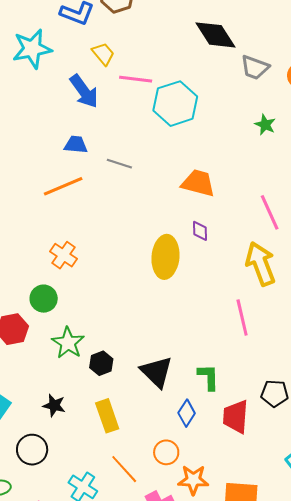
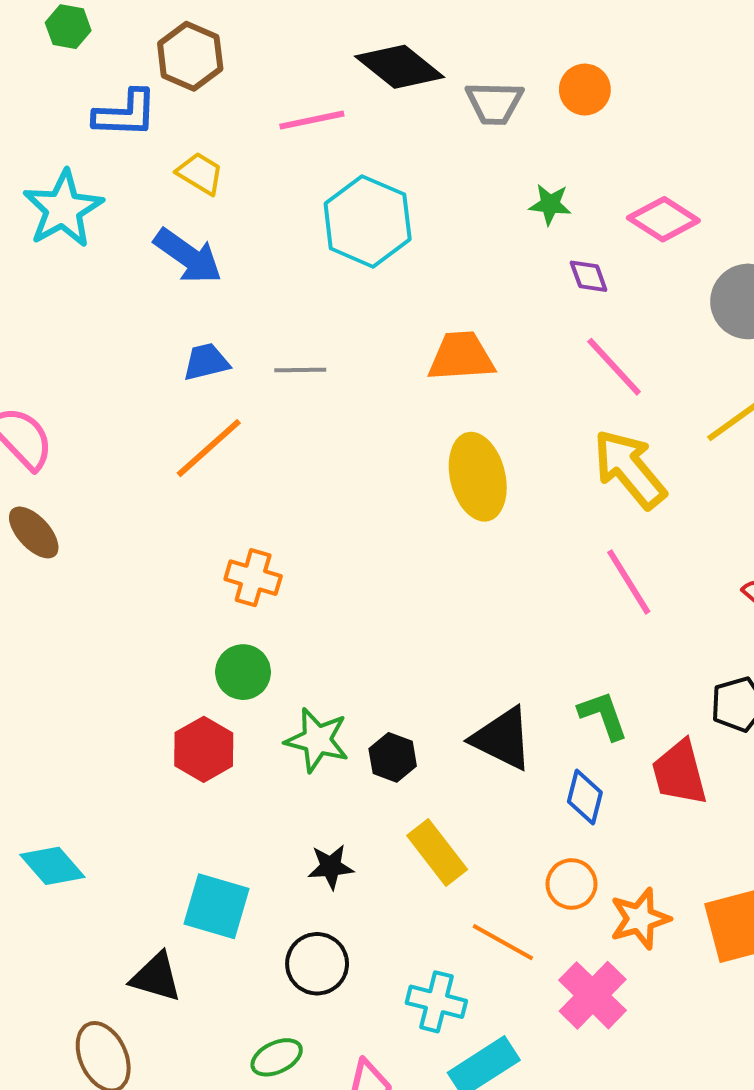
pink line: (136, 79) -> (312, 120), moved
purple diamond: (200, 231) -> (589, 276), moved
yellow ellipse: (165, 257) -> (478, 477), moved

